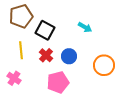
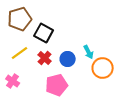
cyan arrow: (85, 27) -> (89, 52), moved, turned 32
yellow line: (21, 50) -> (20, 53), turned 60

